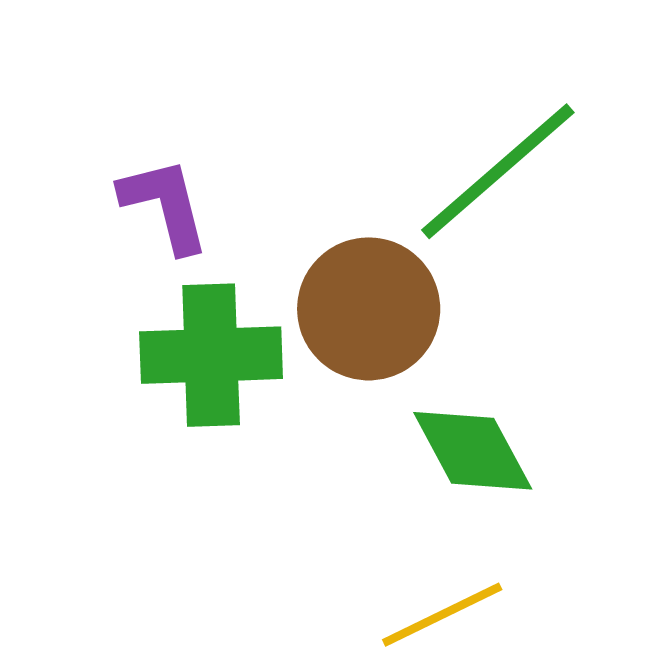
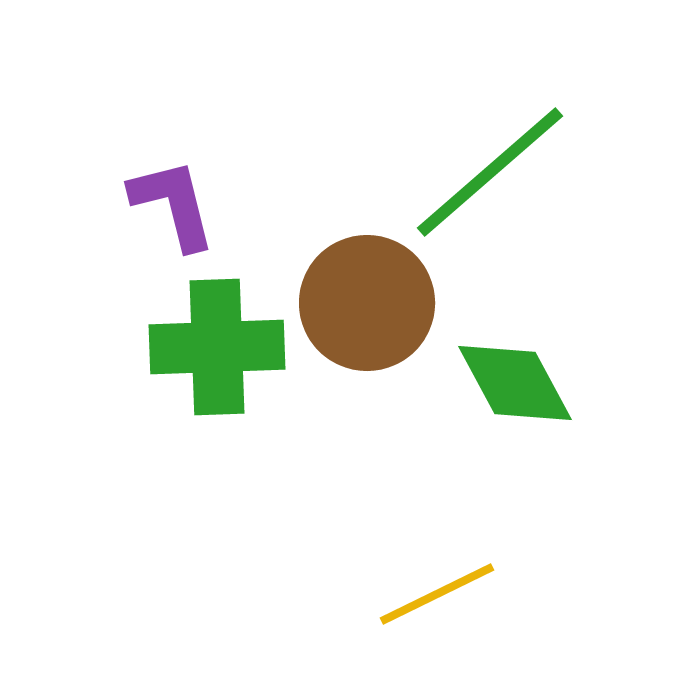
green diamond: (473, 451) -> (515, 383), moved

